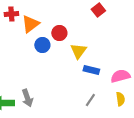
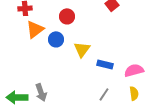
orange triangle: (30, 24) -> (35, 29), moved
red circle: (59, 33) -> (67, 16), moved
yellow triangle: (78, 51) -> (82, 49), moved

